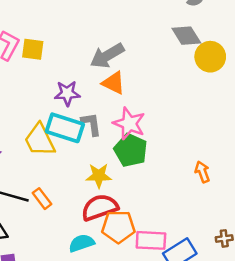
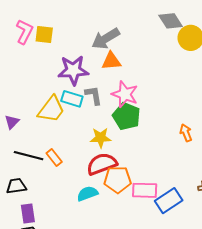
orange triangle: (114, 83) -> (111, 61), turned -30
purple star: (67, 93) -> (73, 70), size x1.4
cyan rectangle: (65, 128) -> (72, 99), size x0.7
yellow trapezoid: (40, 140) -> (51, 109), turned -116

